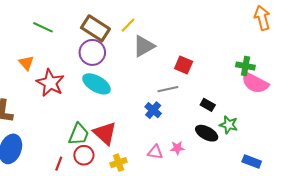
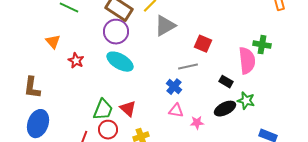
red star: (50, 83) -> (76, 61), size x0.6
pink semicircle: (255, 83) -> (247, 61), moved, turned -124
red triangle: (105, 133) -> (128, 109), size x0.7
black ellipse: (207, 133) -> (225, 109), turned -55
pink triangle: (155, 152) -> (176, 111), moved

